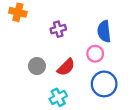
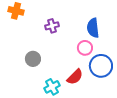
red semicircle: (66, 67) -> (75, 77), moved
blue circle: (104, 84) -> (101, 66), moved

